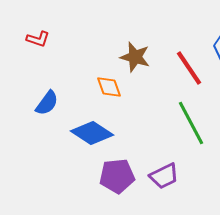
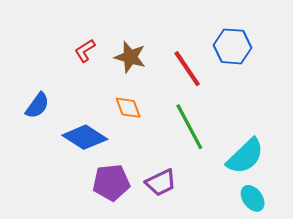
red L-shape: (38, 39) -> (85, 51), moved, turned 130
orange diamond: (109, 87) -> (128, 108), moved

